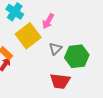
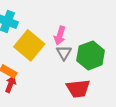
pink arrow: (48, 21) -> (60, 35), moved

